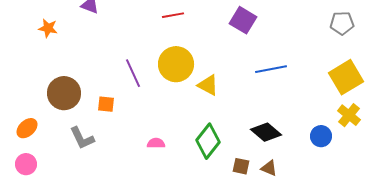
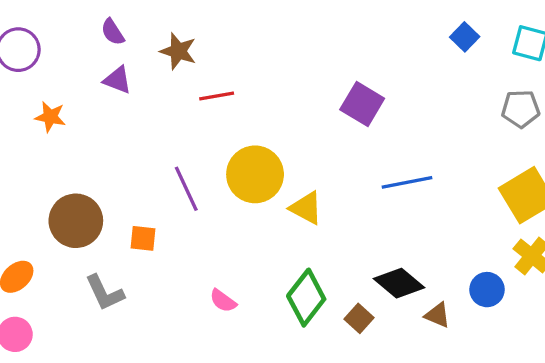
red line: (173, 15) -> (217, 96), moved
pink semicircle: (156, 143) -> (223, 301), turned -144
brown square: (241, 166) -> (359, 318), moved, turned 30
brown triangle: (269, 168) -> (437, 315), moved

